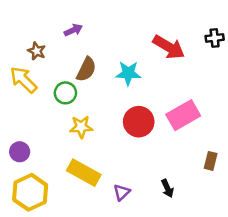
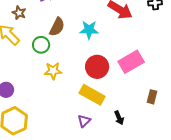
yellow rectangle: (84, 173) -> (92, 95), moved

